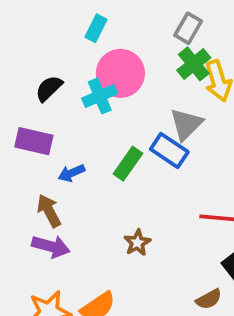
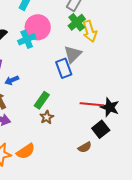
blue rectangle: (169, 150) -> (64, 68), turned 36
green rectangle: (128, 164) -> (42, 100), moved

